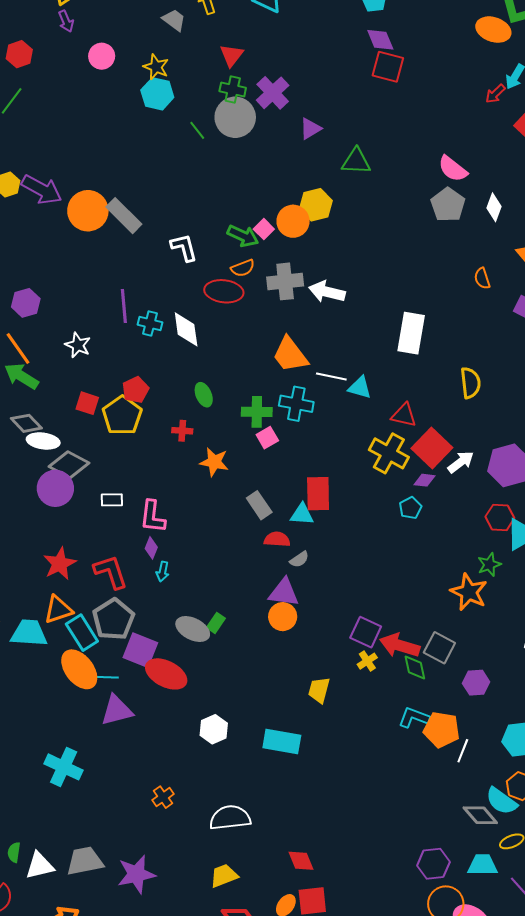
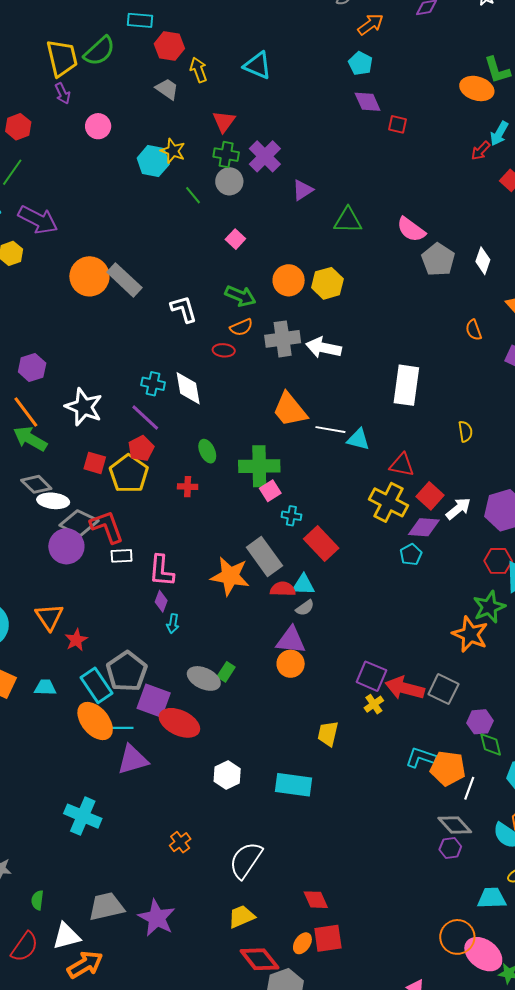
yellow star: (156, 67) -> (173, 151), moved
red square: (388, 67) -> (397, 124), moved, size x0.6
gray circle: (235, 117) -> (229, 181), size x0.7
pink semicircle: (453, 169) -> (411, 230), moved
purple arrow: (42, 190) -> (38, 220), moved
yellow hexagon: (316, 205) -> (327, 283), moved
pink square: (264, 229) -> (235, 239), moved
red ellipse: (224, 291) -> (224, 350), size x0.6
purple line: (124, 306) -> (145, 417), moved, turned -40
white star: (78, 345) -> (84, 407), size x1.5
yellow semicircle: (470, 383) -> (465, 432), size x0.7
cyan cross: (296, 404) -> (291, 516), moved, size x0.6
green cross: (257, 412) -> (259, 466), size x1.4
red square: (432, 448) -> (430, 496), size x0.7
orange star: (214, 462) -> (230, 576), moved, size x1.4
purple diamond: (425, 480) -> (424, 527), size x1.5
red rectangle: (318, 494) -> (321, 543), turned -40
gray rectangle: (259, 505) -> (264, 556), size x1.4
cyan triangle: (302, 514) -> (303, 585), moved
red star: (60, 564) -> (76, 640), moved, size x0.7
green star: (489, 565) -> (489, 607), size x1.4
red L-shape: (111, 572) -> (107, 527), moved
orange triangle: (58, 610) -> (49, 617), moved, turned -44
cyan trapezoid: (29, 633) -> (45, 687), size x0.6
green diamond: (415, 667) -> (491, 744), moved
gray diamond: (480, 815) -> (455, 825), moved
white semicircle: (230, 818) -> (246, 860), turned -48
purple hexagon: (433, 864) -> (450, 848), moved, size x0.7
white triangle: (40, 866) -> (66, 936), moved
purple star: (136, 874) -> (157, 918), turned -30

